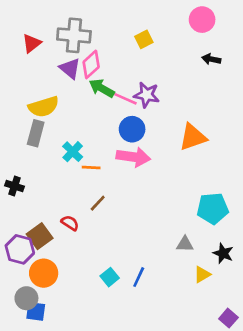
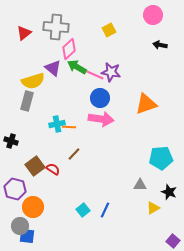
purple triangle: (70, 68) -> (53, 68), moved
cyan cross: (73, 152) -> (57, 124), moved, turned 35
brown square: (40, 236) -> (35, 166), moved

